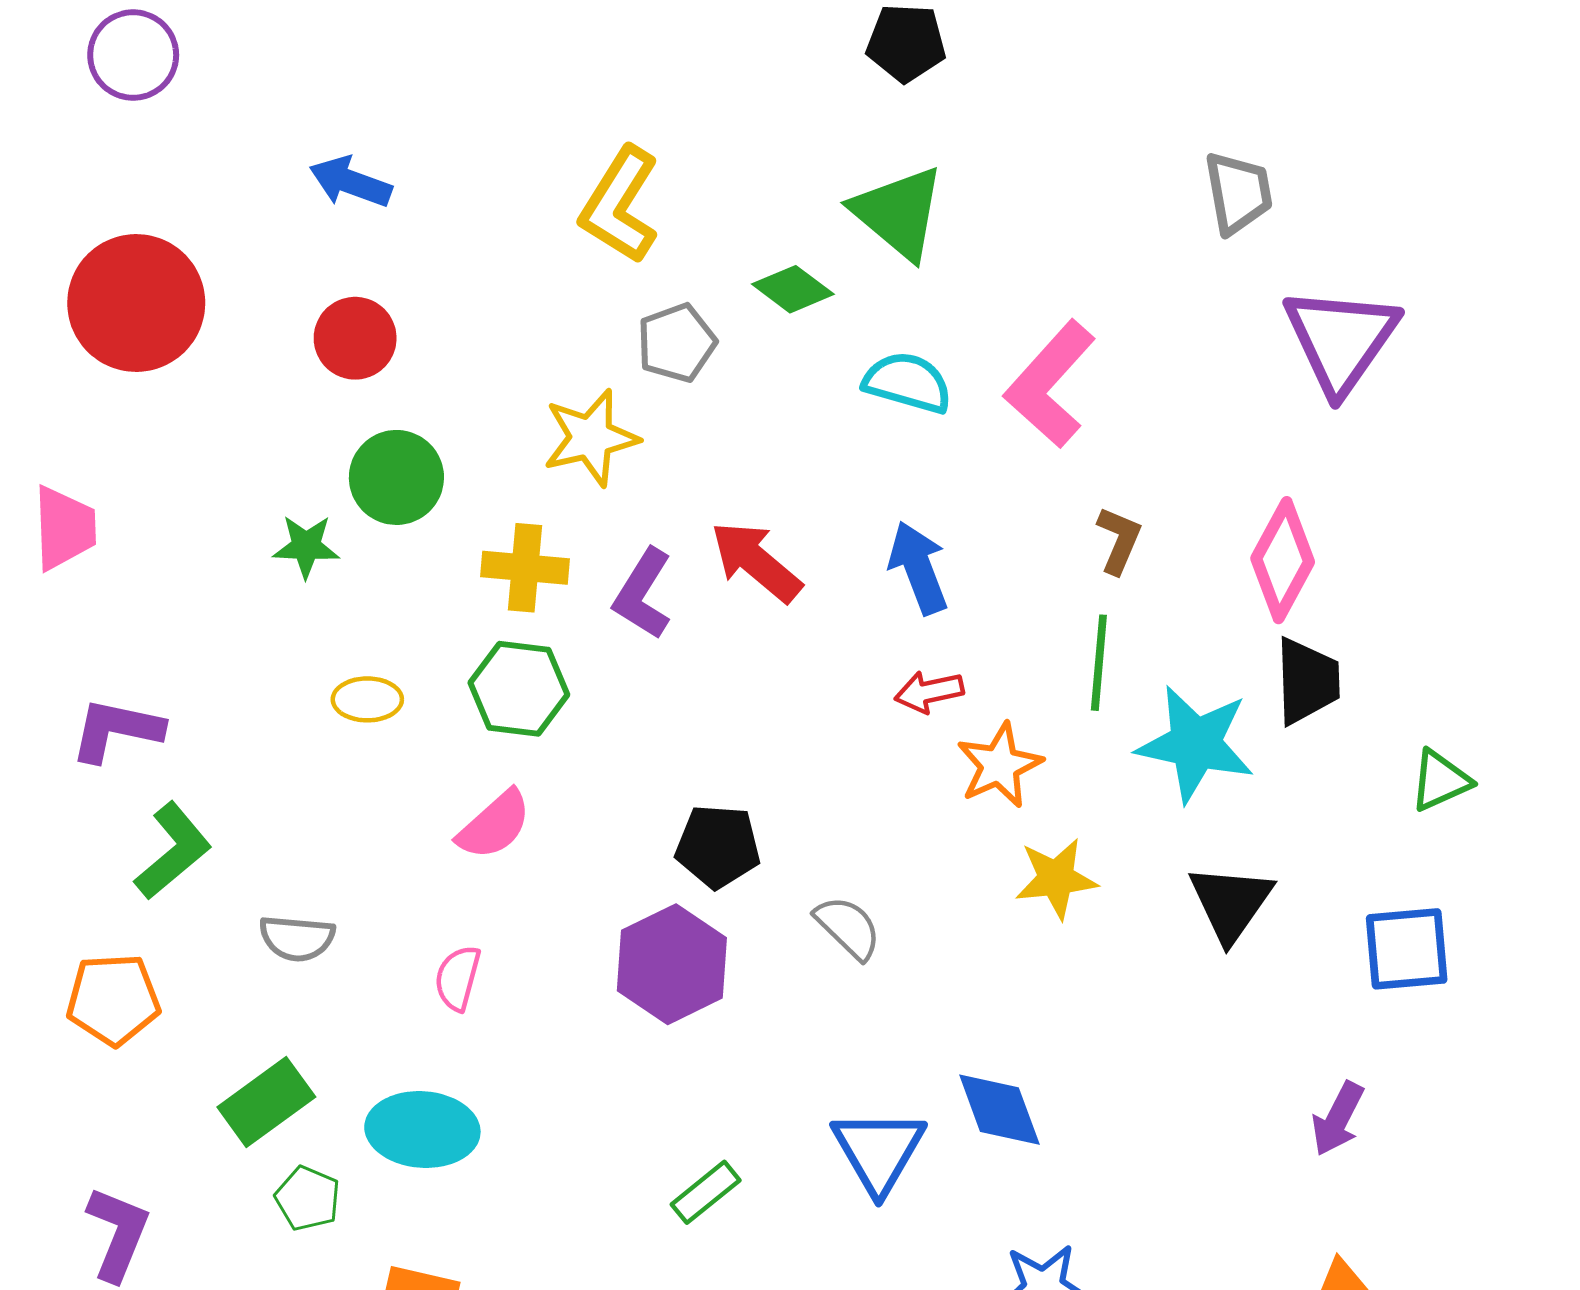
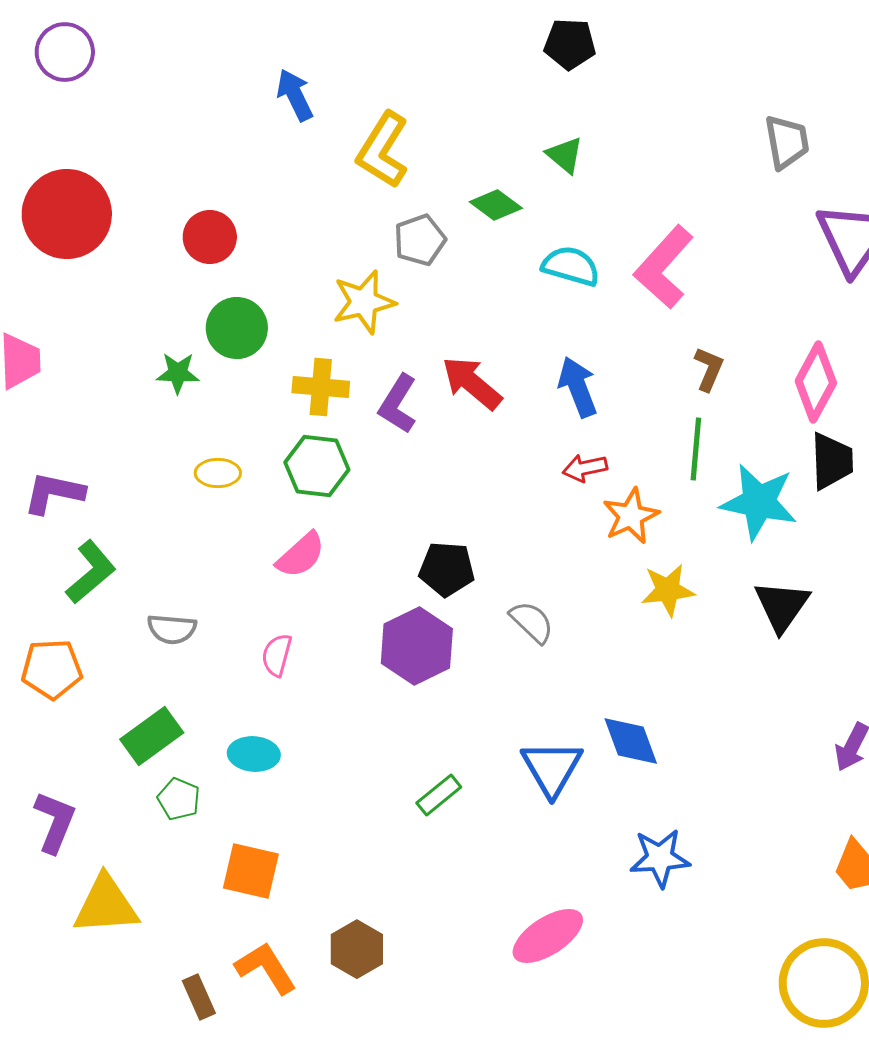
blue arrow: (351, 182) -> (295, 95), moved, turned 44
green triangle: (898, 213) -> (565, 155), size x0.6
cyan ellipse: (422, 1130) -> (254, 754), size x0.7

